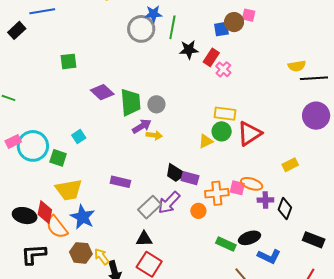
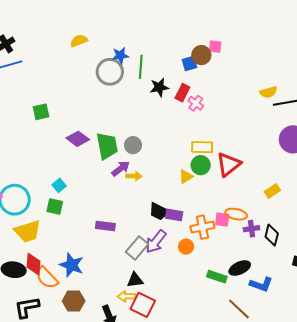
green square: (58, 158) -> (55, 206), moved
yellow trapezoid: (69, 190) -> (28, 231), moved
yellow arrow: (102, 257) -> (126, 296), moved, turned -48

